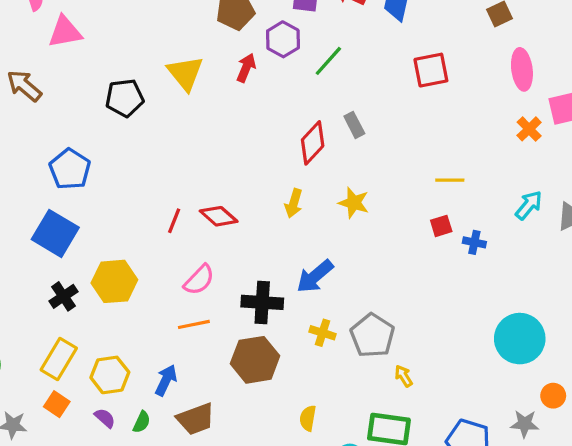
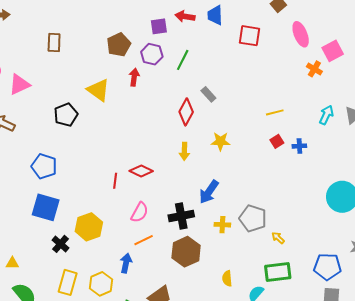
red square: (431, 70) -> (249, 36), moved, turned 35
blue arrow: (166, 380) -> (126, 263), moved

